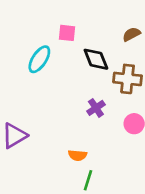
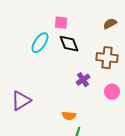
black diamond: (96, 59) -> (69, 44), moved

